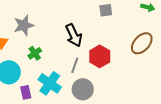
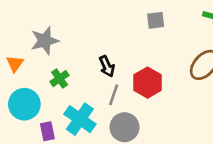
black arrow: (74, 35) -> (107, 66), moved, size x0.7

